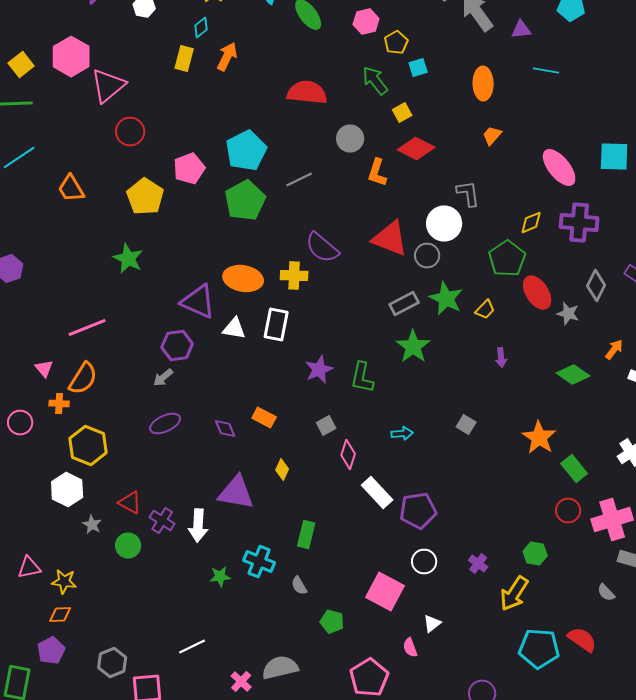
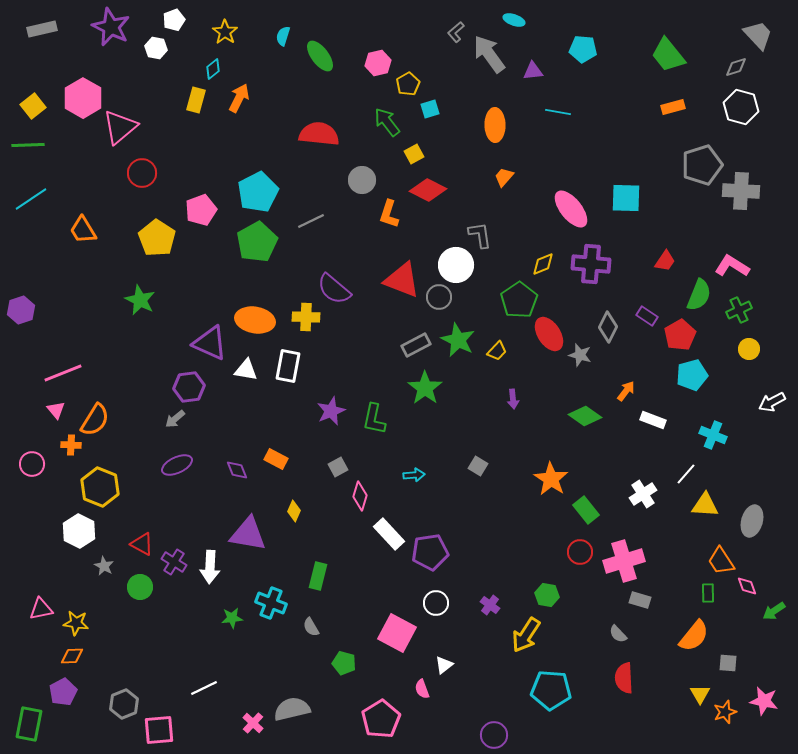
pink line: (87, 328) -> (63, 373), moved
red semicircle: (582, 640) -> (624, 678), moved, turned -128

